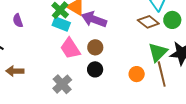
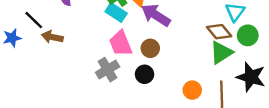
green triangle: (158, 52) -> (221, 53), moved
brown arrow: (15, 71) -> (52, 37), moved
gray cross: (62, 84) -> (108, 70), moved

